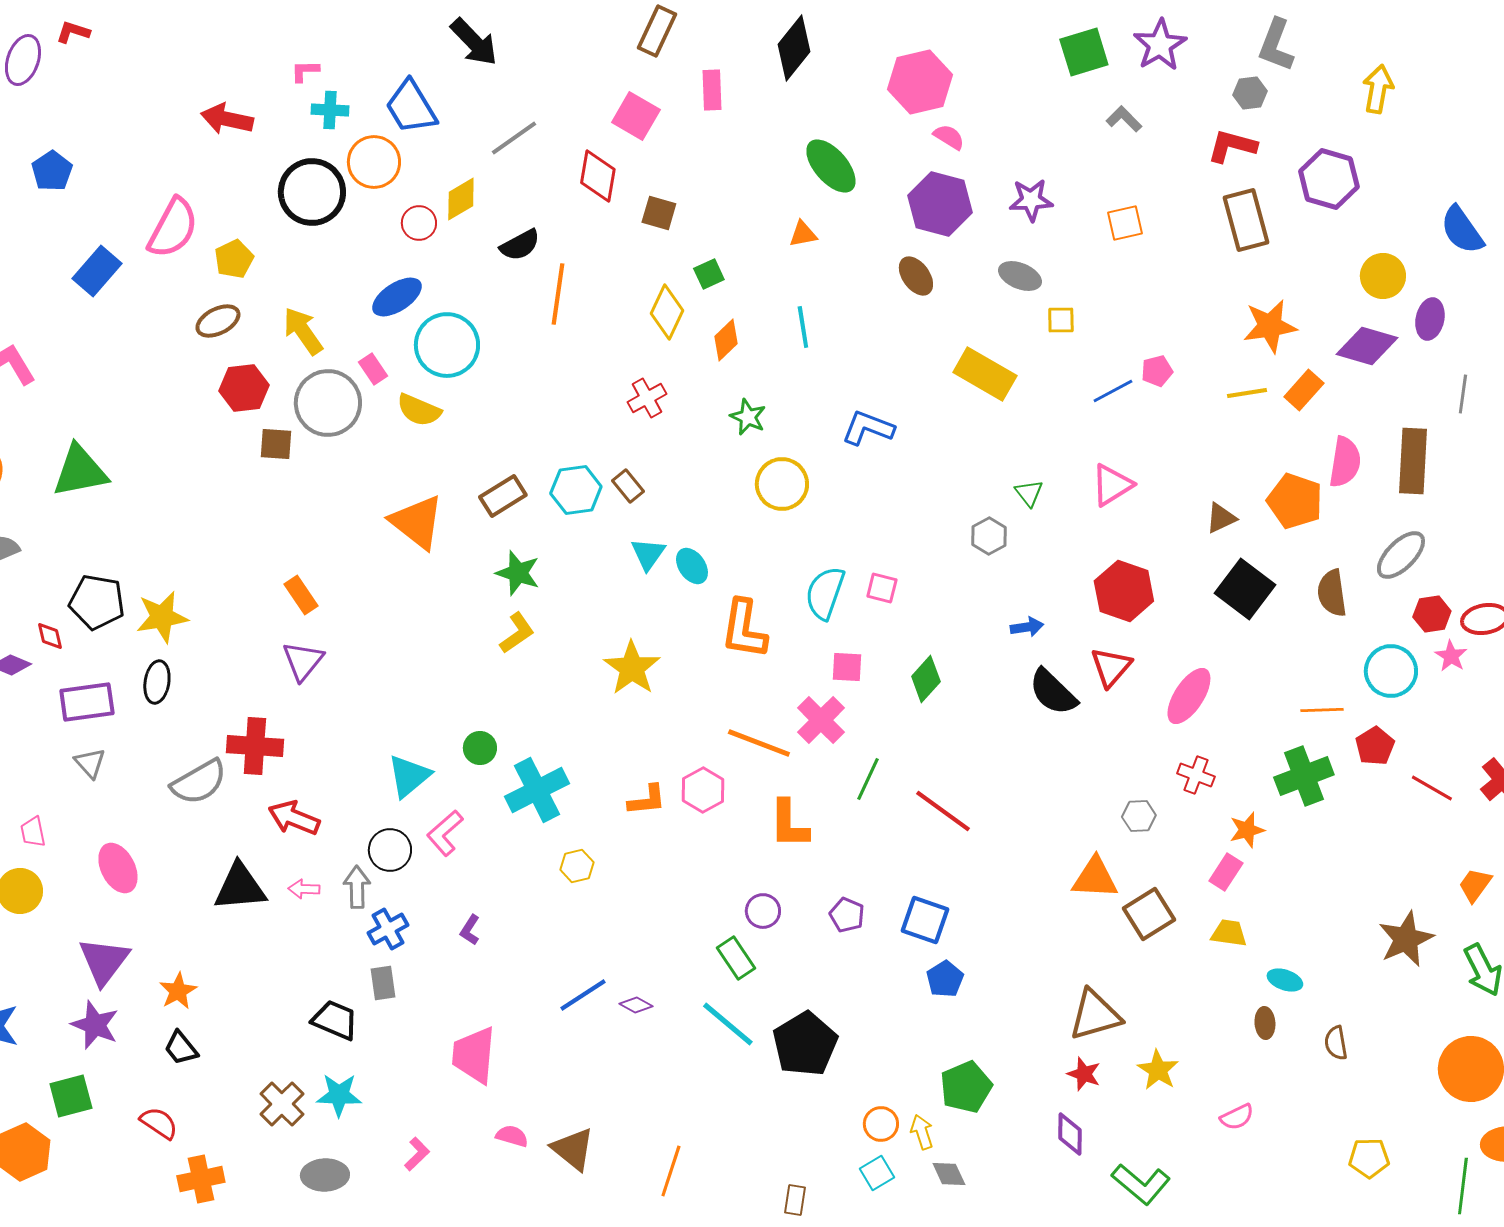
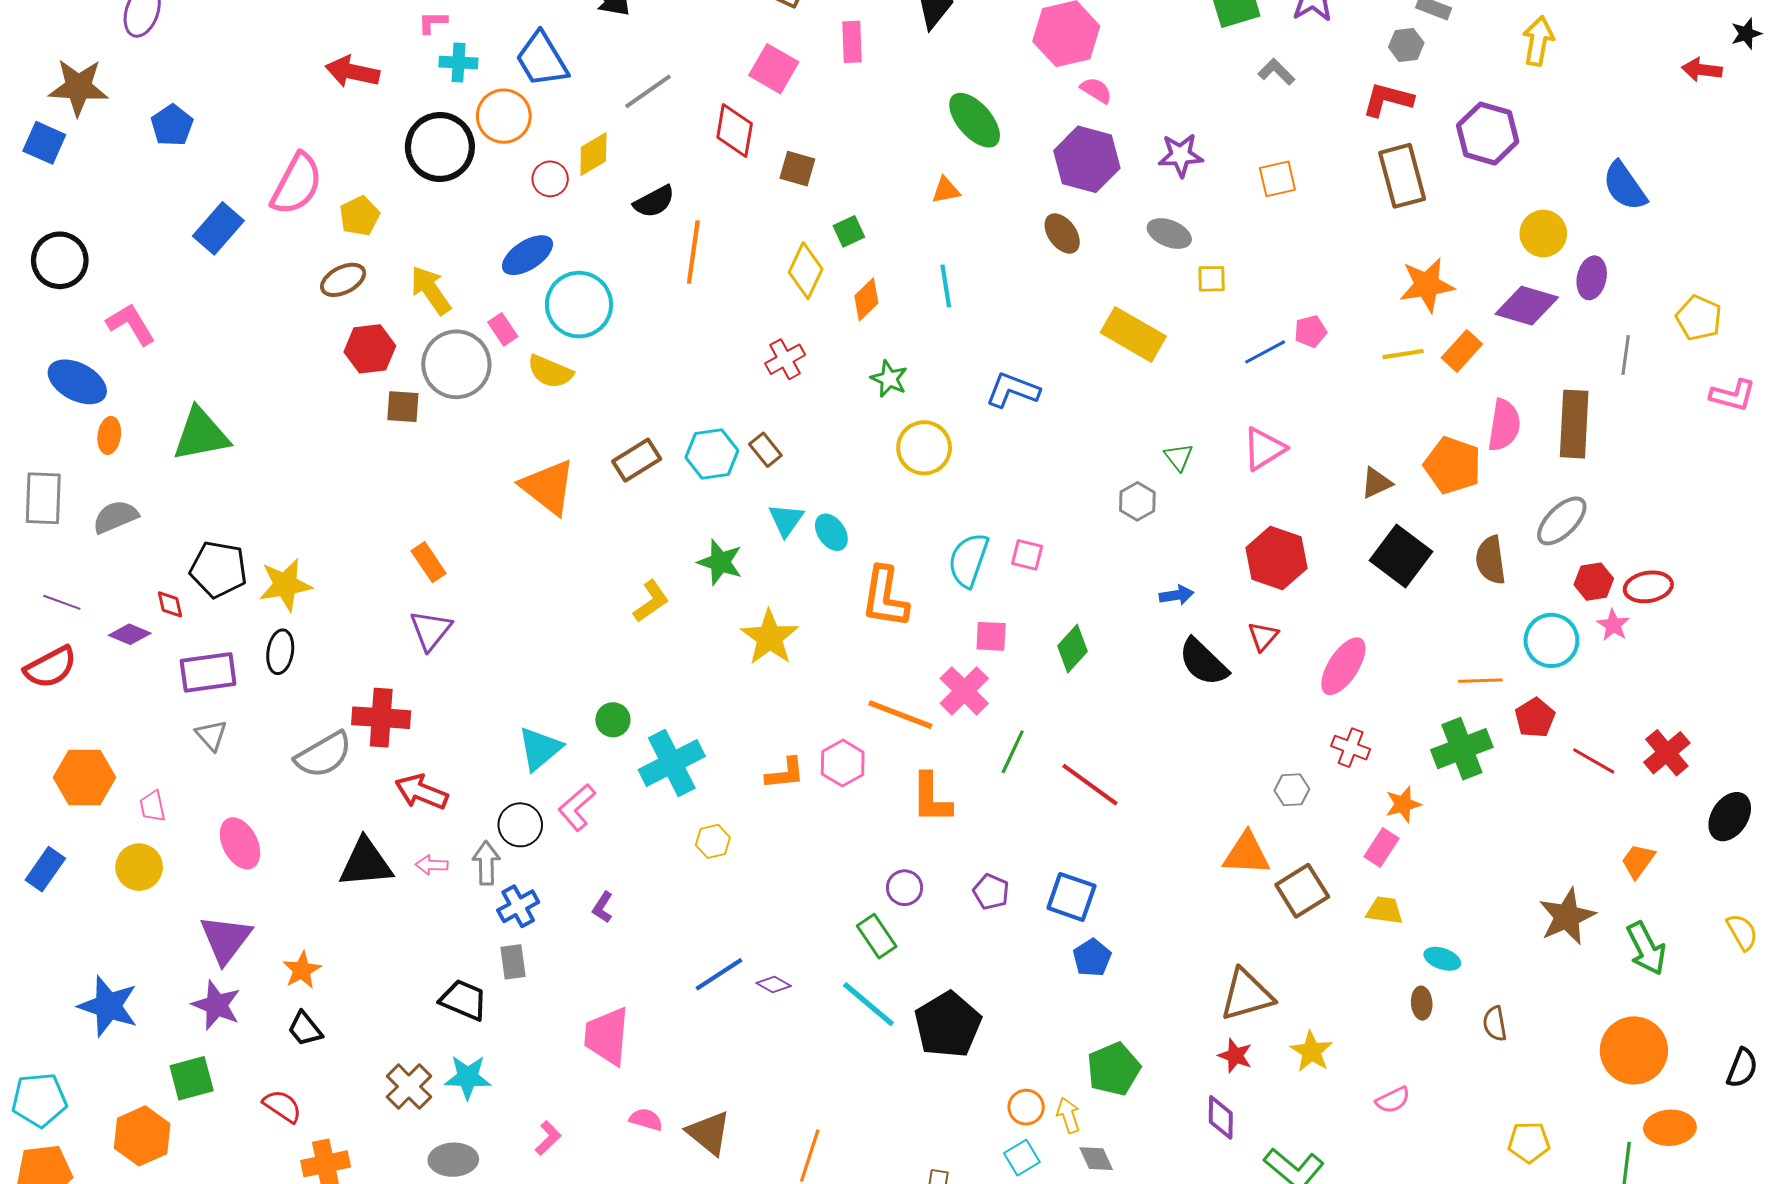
green star: (518, 573) -> (720, 562), moved
red triangle: (1111, 667) -> (1263, 636), size x0.7

